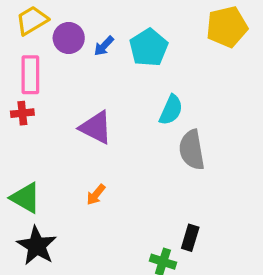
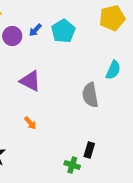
purple circle: (69, 38) -> (12, 36), moved
cyan semicircle: (171, 110) -> (113, 70), moved
orange arrow: (96, 195) -> (30, 123), turned -80

